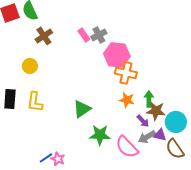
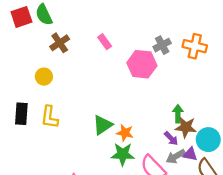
gray cross: (99, 35) -> (162, 45), moved
orange cross: (126, 73) -> (195, 46), moved
orange star: (127, 100) -> (125, 133), moved

